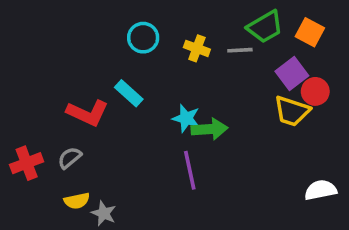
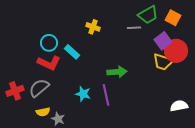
cyan circle: (143, 38) -> (49, 43), moved
yellow cross: (197, 48) -> (93, 27), moved
red circle: (315, 91) -> (176, 51), size x1.5
cyan star: (186, 118) -> (83, 94), moved
gray semicircle: (70, 158) -> (39, 88), size x1.5

